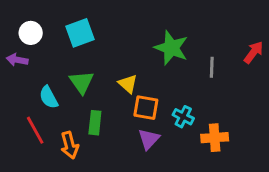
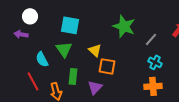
cyan square: (80, 33) -> (70, 25), moved, turned 30
gray line: (212, 67) -> (151, 39), turned 40
cyan cross: (183, 117) -> (155, 62), moved
purple triangle: (149, 139) -> (95, 87), moved

